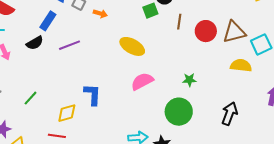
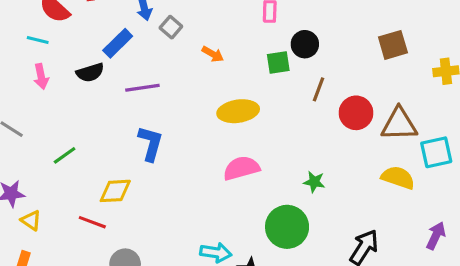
orange arrow: (100, 14) -> (213, 54), moved
yellow ellipse: (132, 46) -> (238, 111), turned -50
blue L-shape: (93, 94) -> (151, 143), moved

